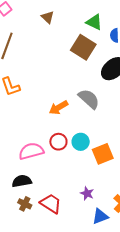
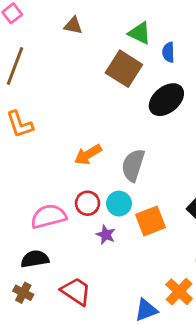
brown triangle: (48, 17) -> (73, 26), turned -32
gray semicircle: (89, 99) -> (133, 165), moved, turned -115
purple star: (87, 193) -> (106, 235), moved
brown cross: (25, 204) -> (23, 293), moved

